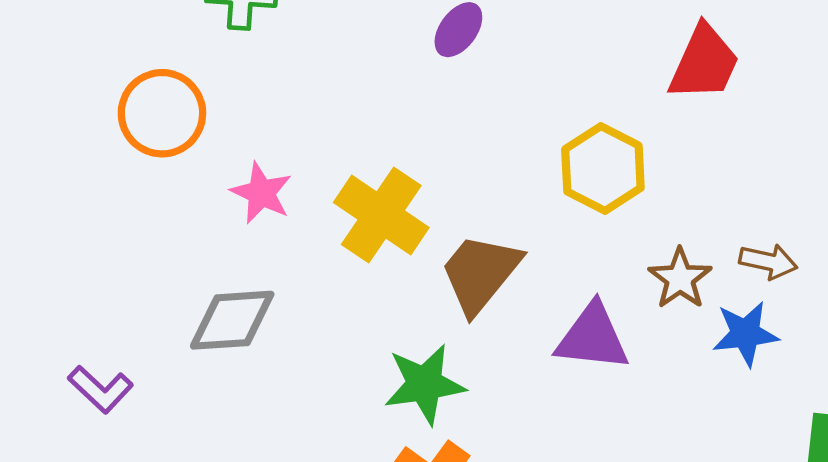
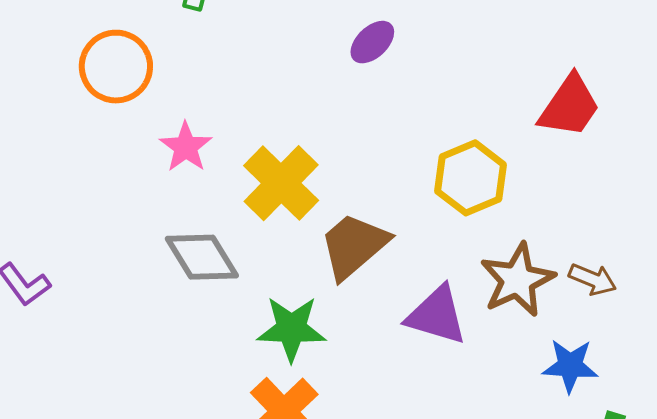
brown star: (680, 278) -> (517, 280), size x1.4
gray diamond: (232, 320) -> (202, 257), moved, turned 52
blue star: (745, 334) -> (570, 366), moved

